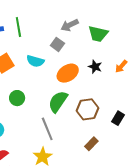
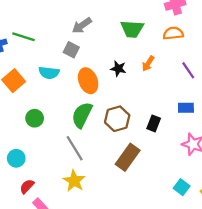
green line: (18, 27) -> (24, 37), turned -54
green trapezoid: (98, 34) -> (132, 29), moved
orange ellipse: (68, 73) -> (88, 81), turned -70
brown rectangle: (91, 144) -> (128, 157), size x1.6

